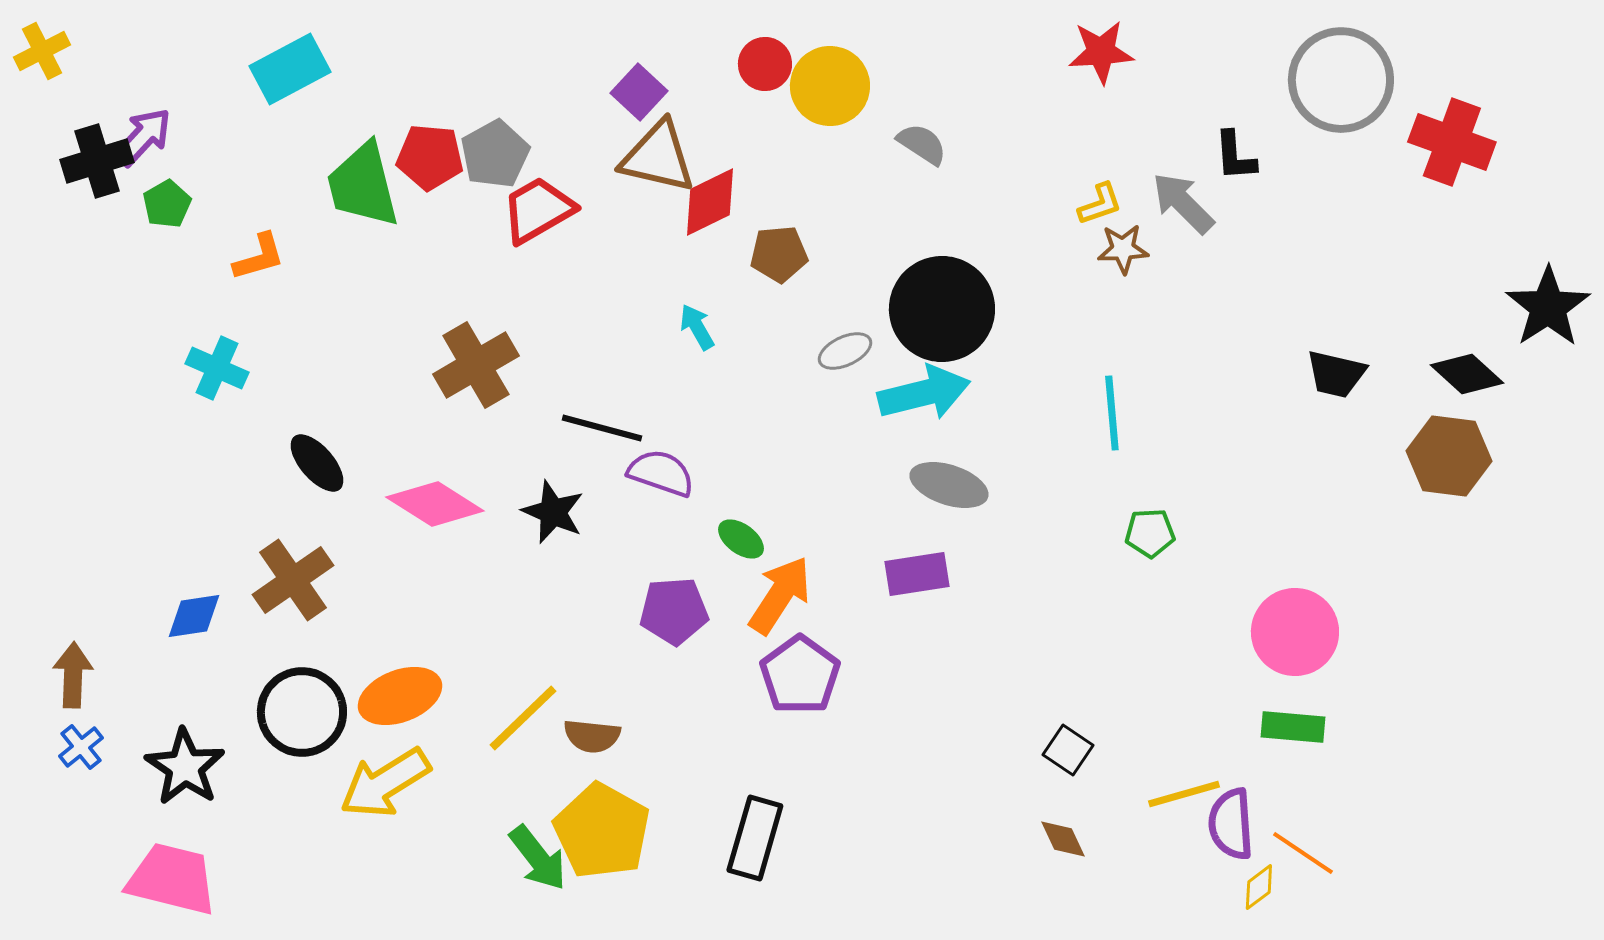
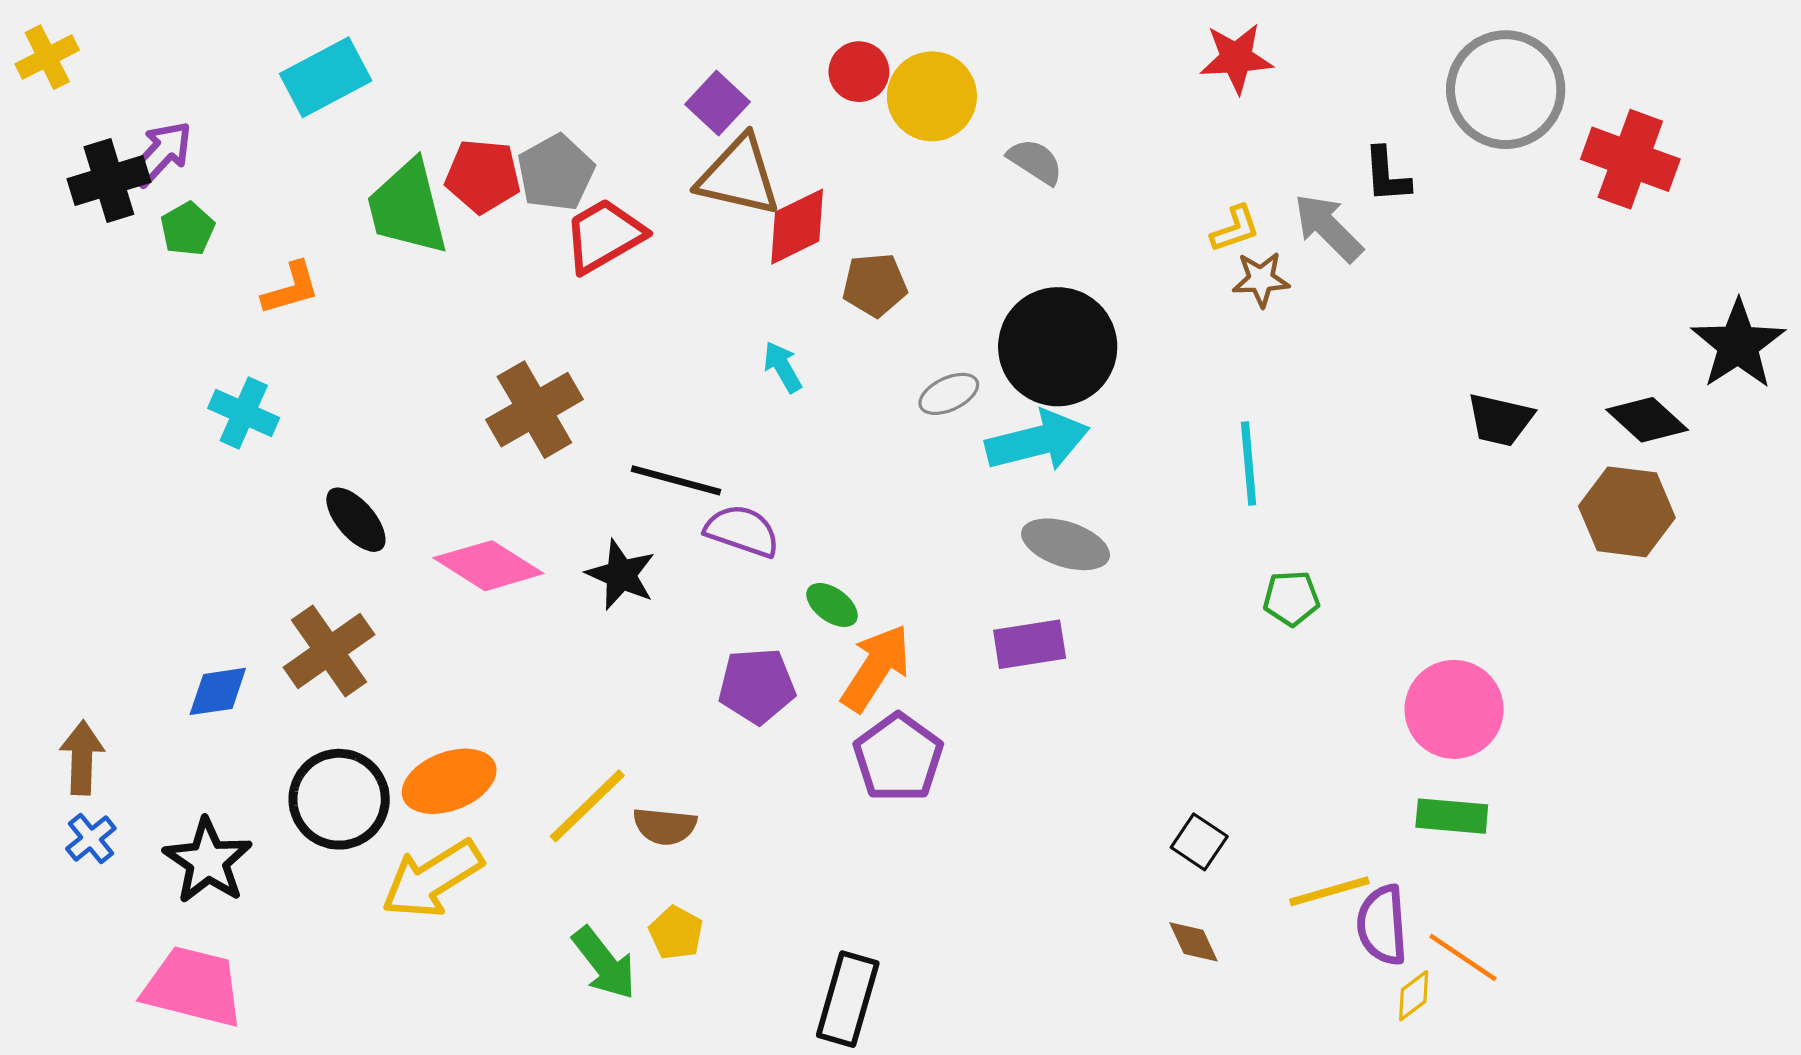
yellow pentagon: (602, 831) -> (676, 933), size x0.5
black rectangle: (755, 838) -> (848, 999), moved

